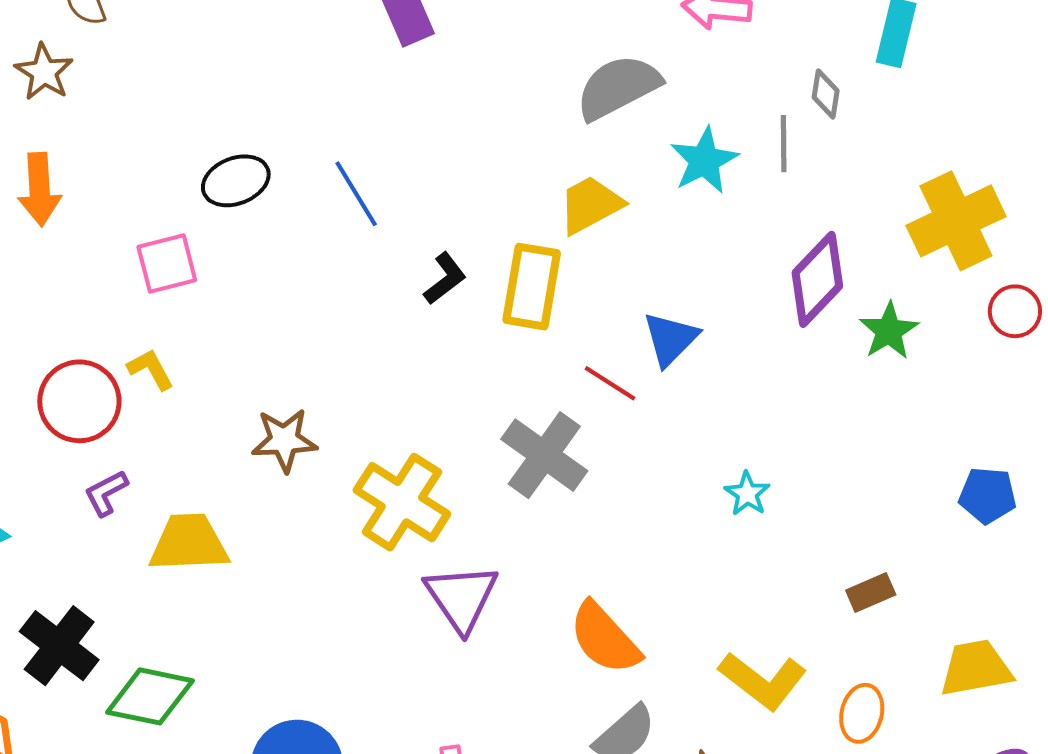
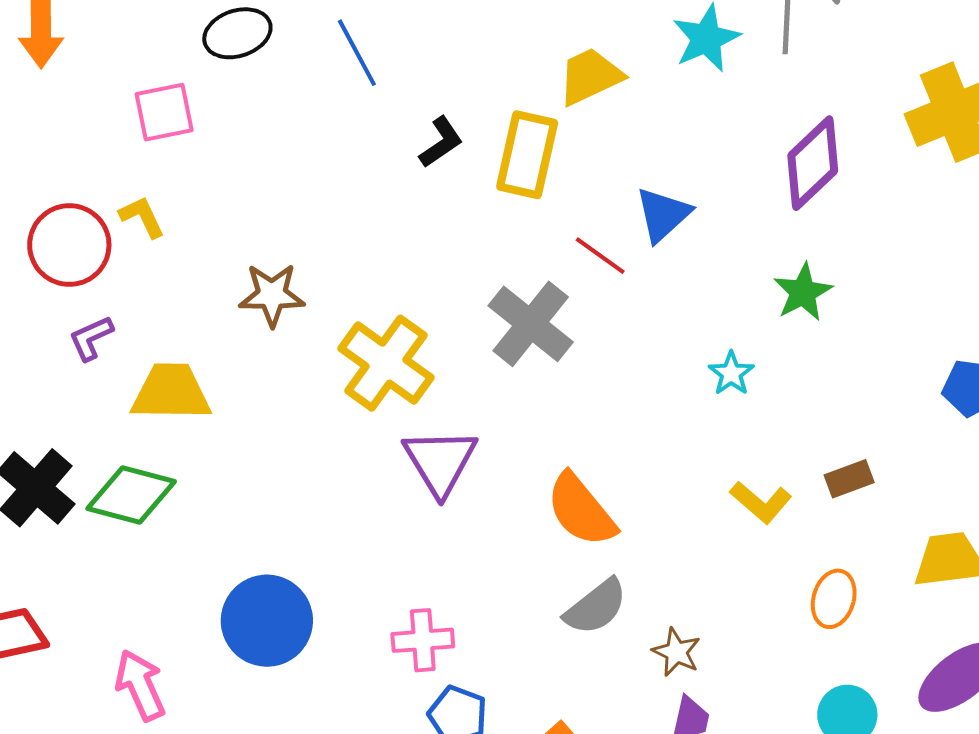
green star: (889, 331) -> (803, 292), moved
yellow L-shape: (763, 681) -> (761, 502), moved, size x0.7
green diamond: (150, 696) -> (131, 495), moved

